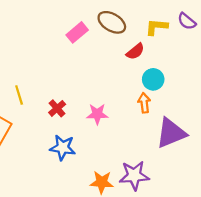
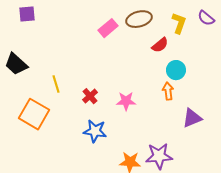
brown ellipse: (112, 22) -> (139, 19), turned -45
yellow L-shape: (157, 27) -> (179, 23), turned 105
purple triangle: (171, 133) -> (192, 118), size x0.7

